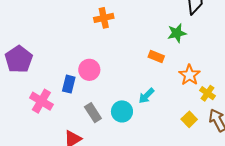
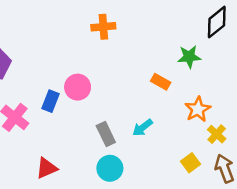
cyan circle: (122, 111) -> (110, 168), moved
gray rectangle: (93, 113) -> (106, 134), moved

